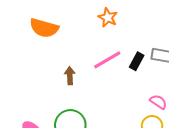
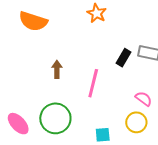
pink line: (107, 60) -> (93, 83), moved, turned -48

